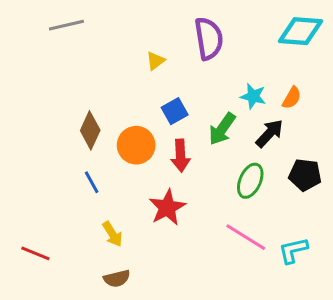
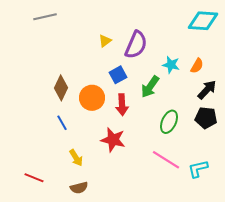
purple semicircle: (209, 39) -> (136, 45), moved, turned 32
black arrow: (269, 133) -> (207, 90), moved
red star: (167, 207) -> (113, 140), turned -30
red line: (35, 253) -> (34, 178), moved

